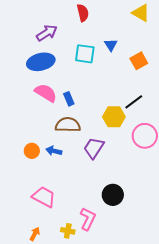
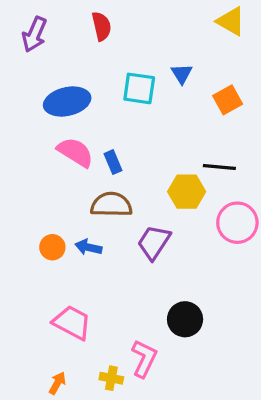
red semicircle: (83, 13) -> (102, 26), moved
purple arrow: (47, 33) -> (34, 34), moved, turned 145
black line: (134, 102) -> (219, 167), turned 42

